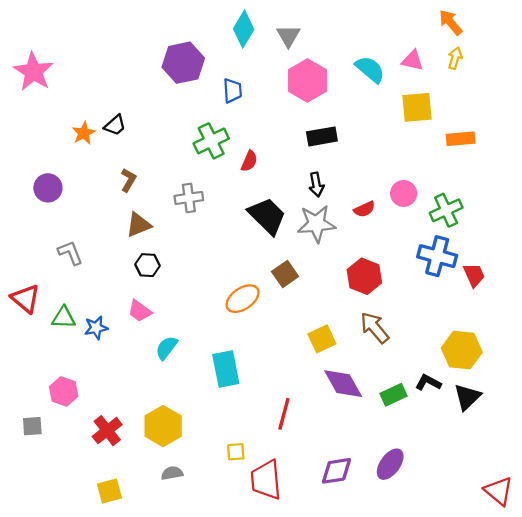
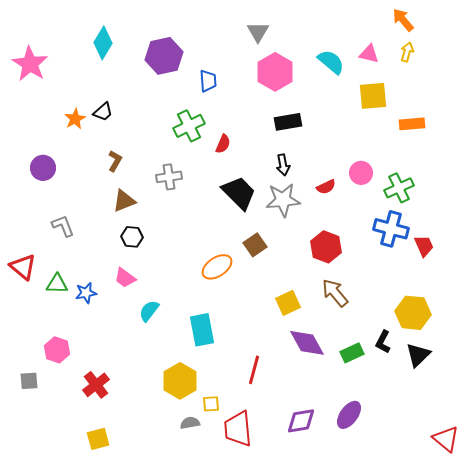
cyan diamond: (244, 29) -> (103, 43), moved
black L-shape: (428, 382) -> (383, 342), turned -90
yellow hexagon: (163, 426) -> (180, 381), moved
gray semicircle: (172, 473) -> (190, 423), moved

